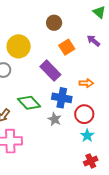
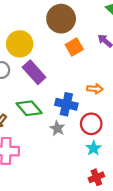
brown circle: (54, 23) -> (61, 19), size x1.6
purple rectangle: (50, 71) -> (34, 72), moved

